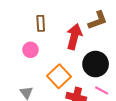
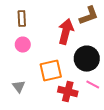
brown rectangle: (41, 23) -> (22, 19), moved
orange square: (59, 76) -> (51, 71), turned 30

